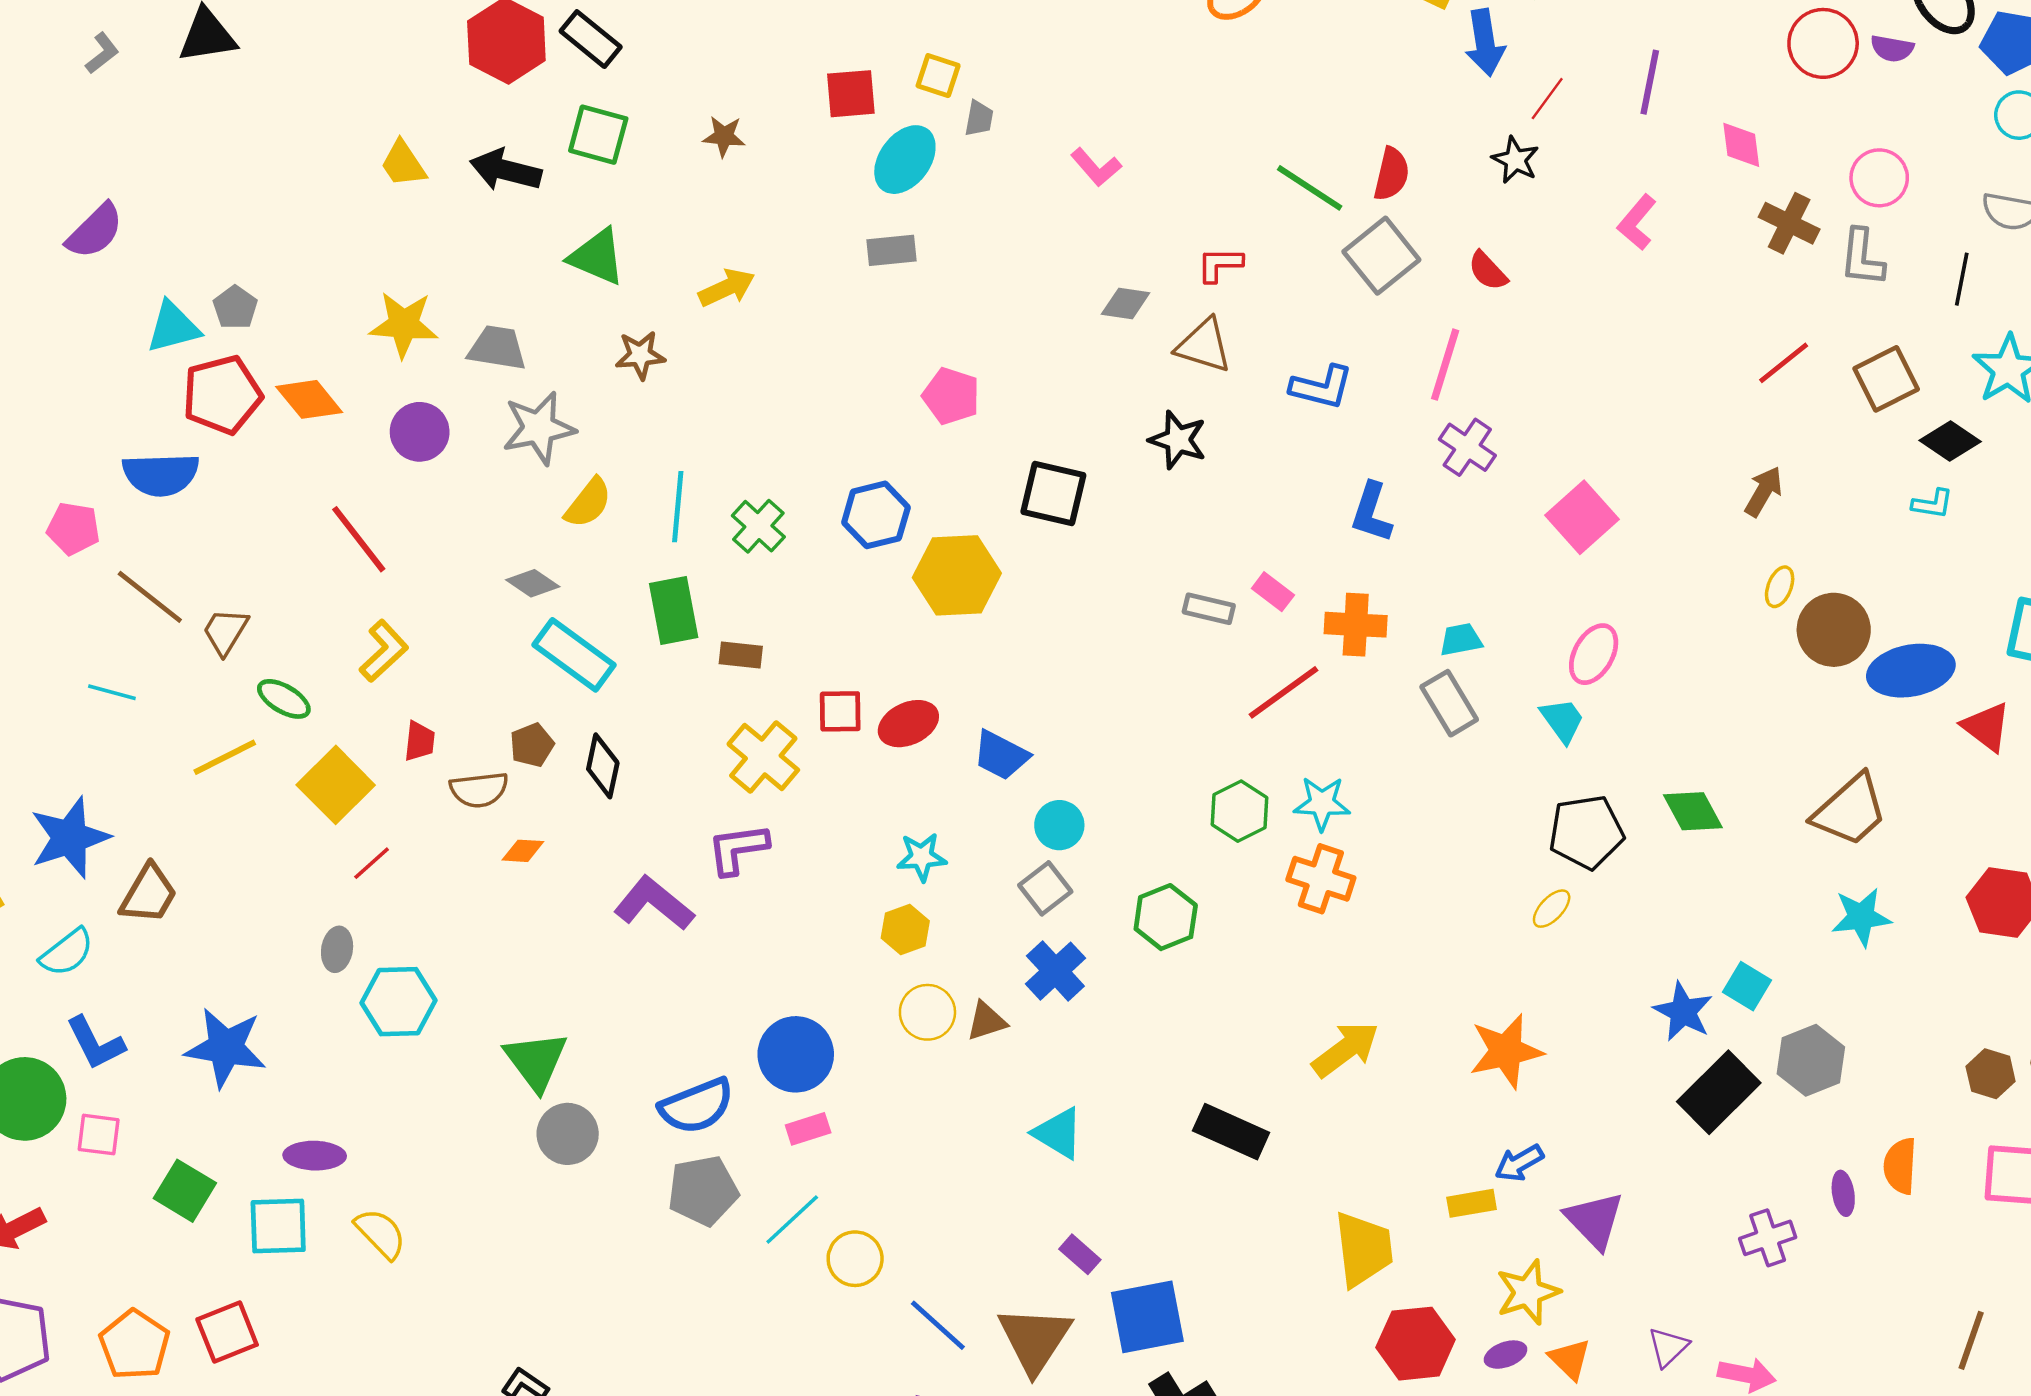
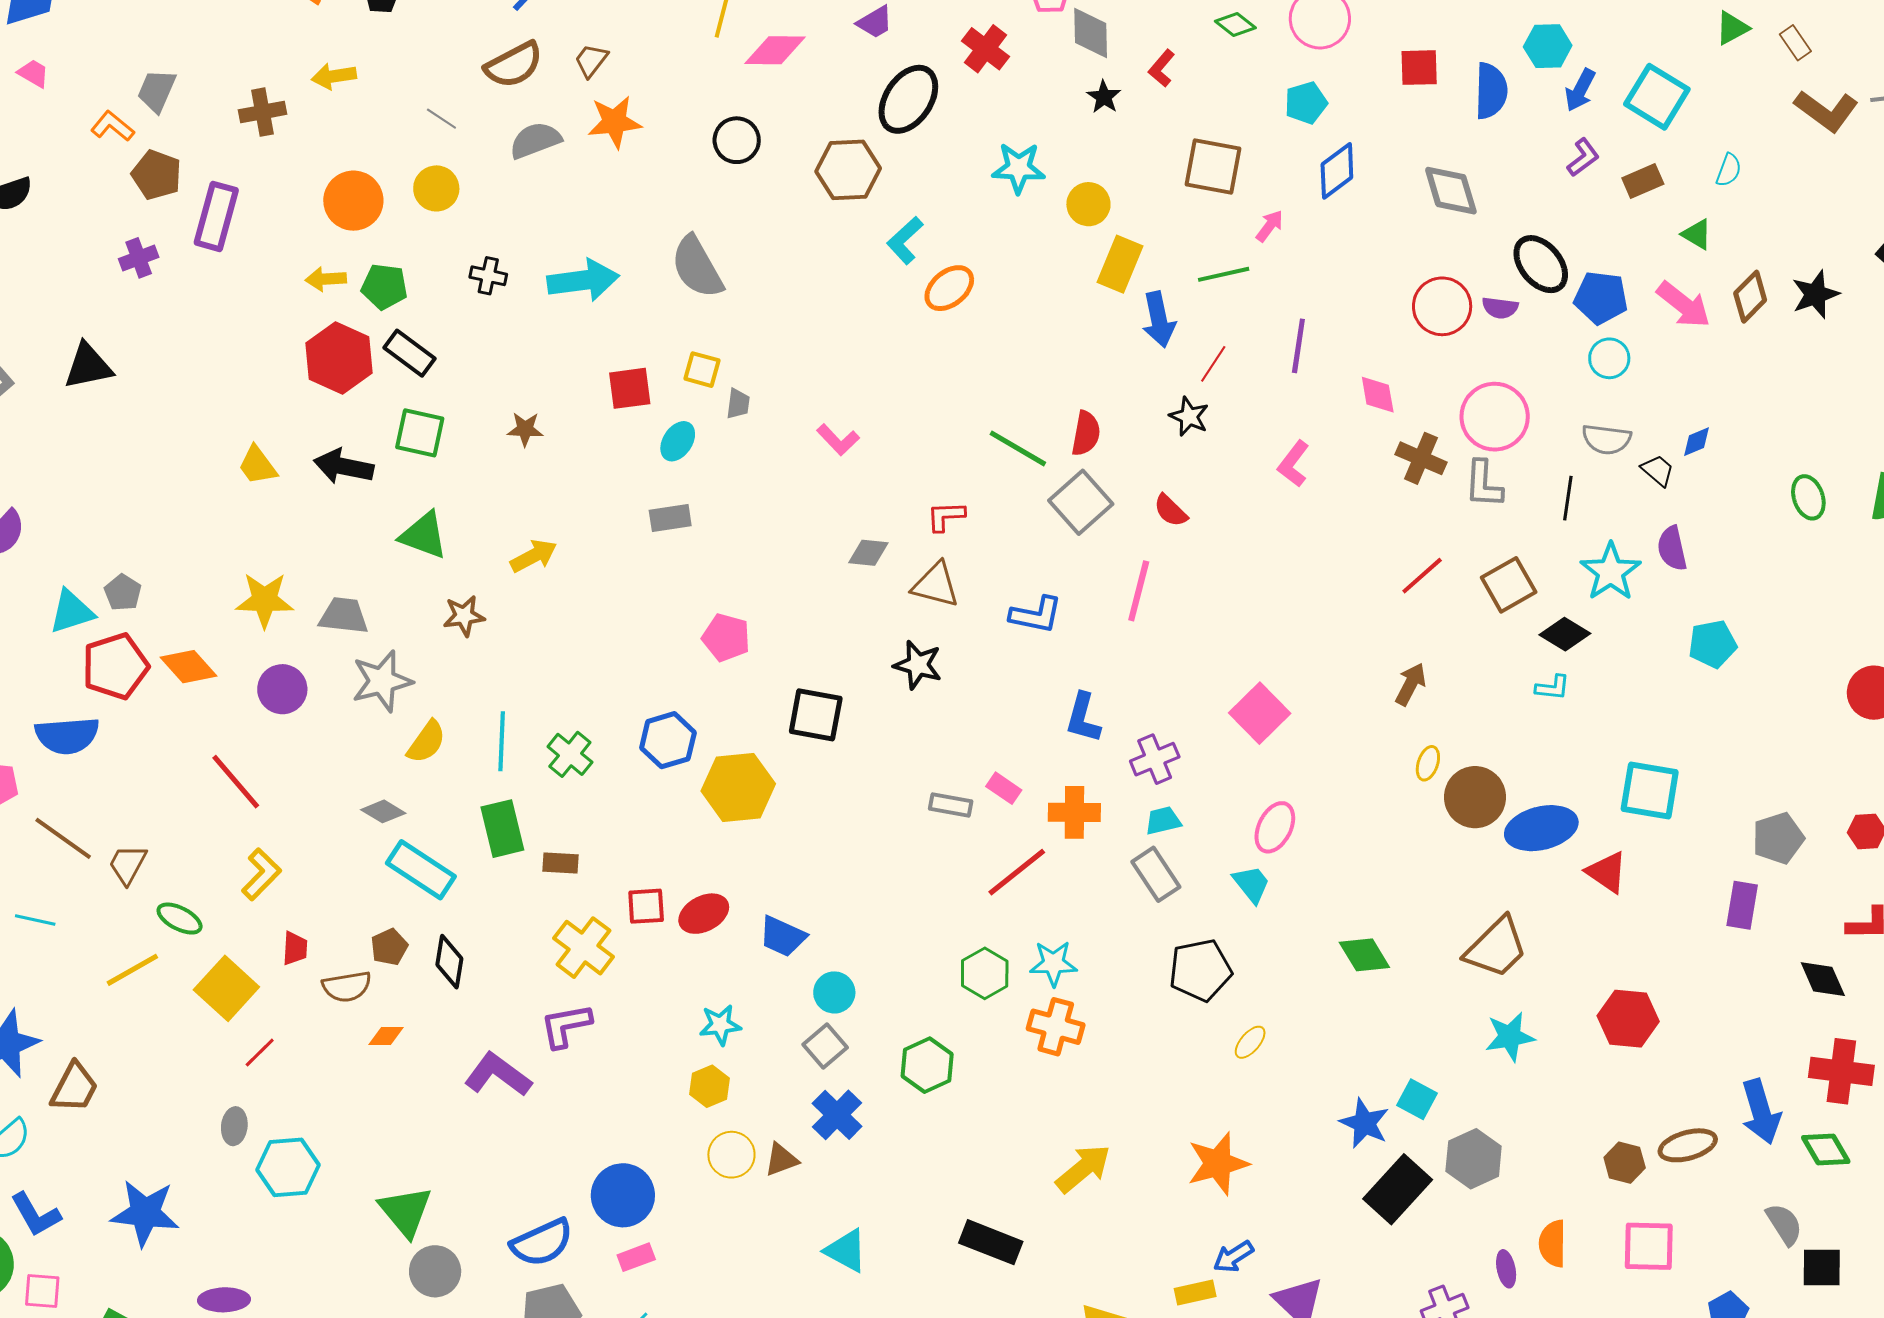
cyan ellipse: (905, 160) -> (678, 441), size x0.7
pink circle: (1879, 178) -> (1495, 417), size x1.4
purple cross: (1467, 447) -> (1155, 759), moved, turned 36
black pentagon: (1586, 832) -> (1200, 970), moved

